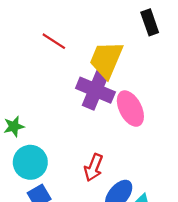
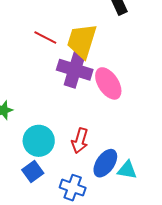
red line: (54, 41) -> (45, 38), moved
cyan circle: (30, 162) -> (39, 141), moved

